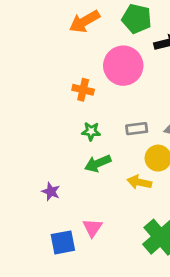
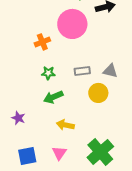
orange cross: (83, 90) -> (42, 42), turned -35
yellow arrow: (139, 182) -> (65, 125), moved
pink triangle: (92, 228) -> (59, 153), moved

